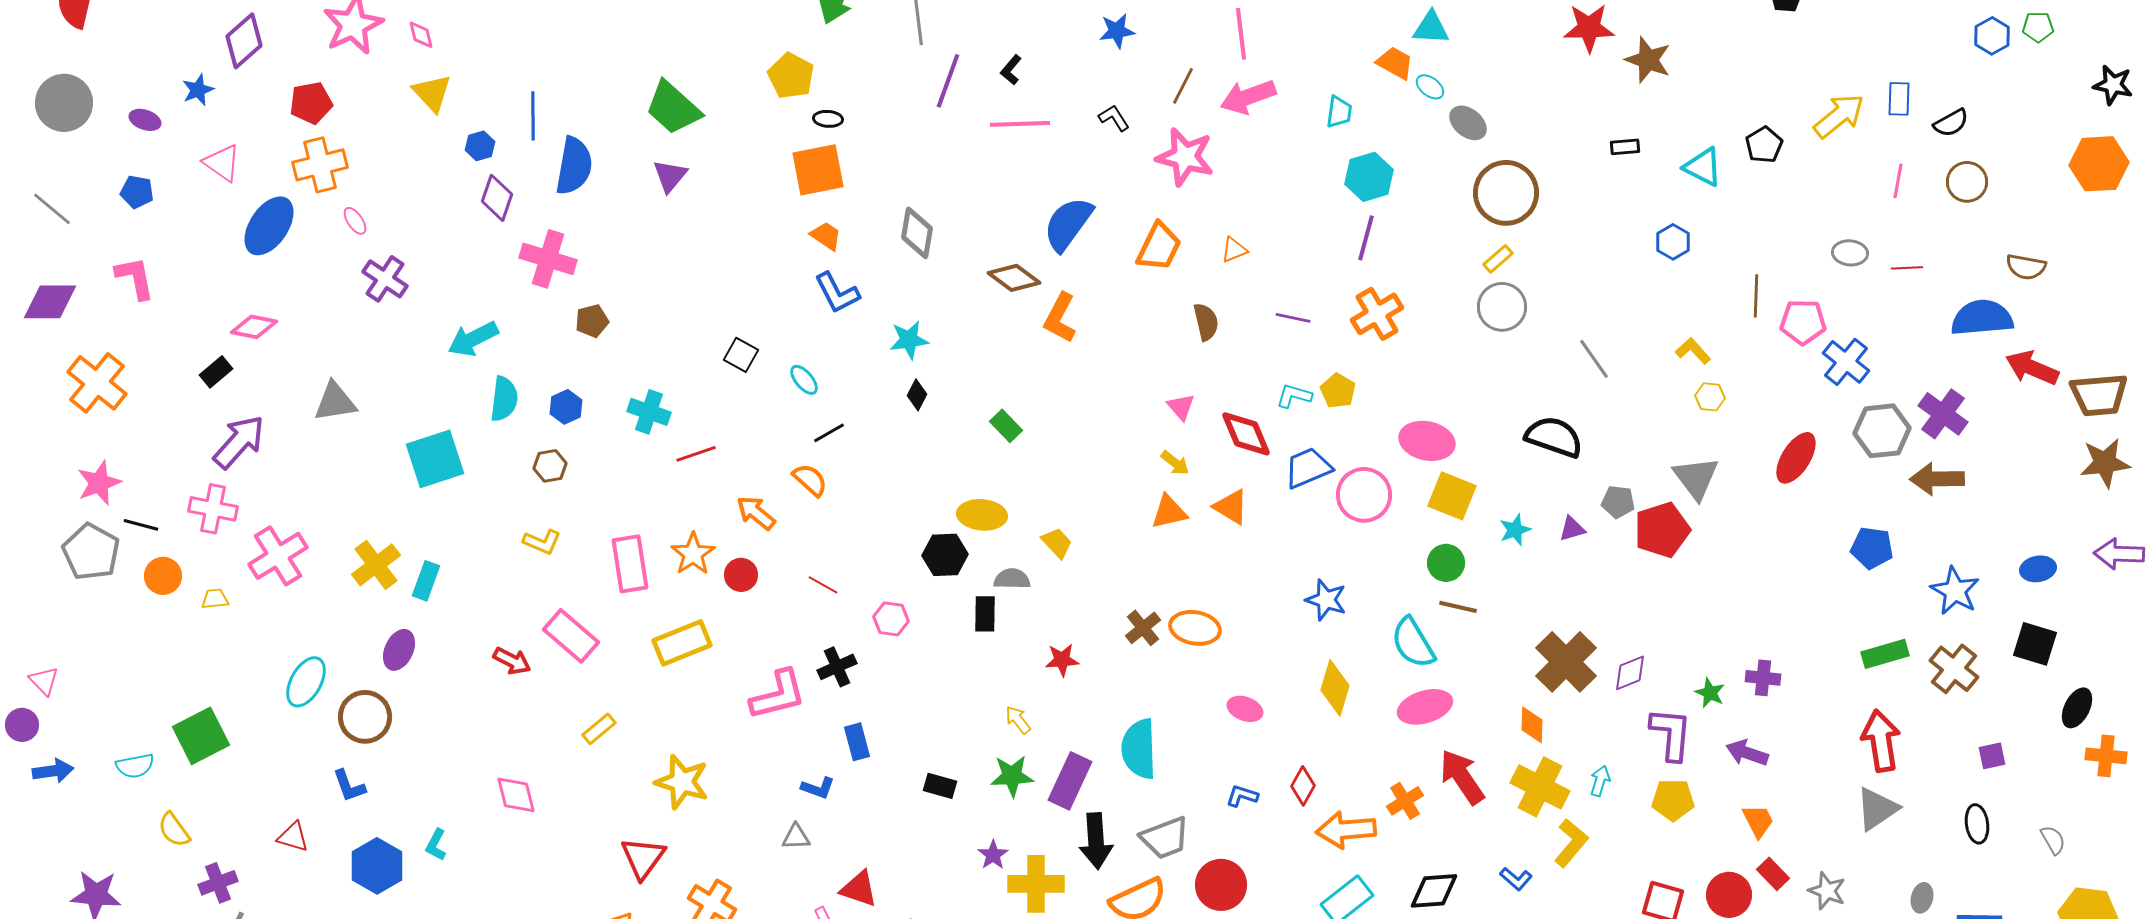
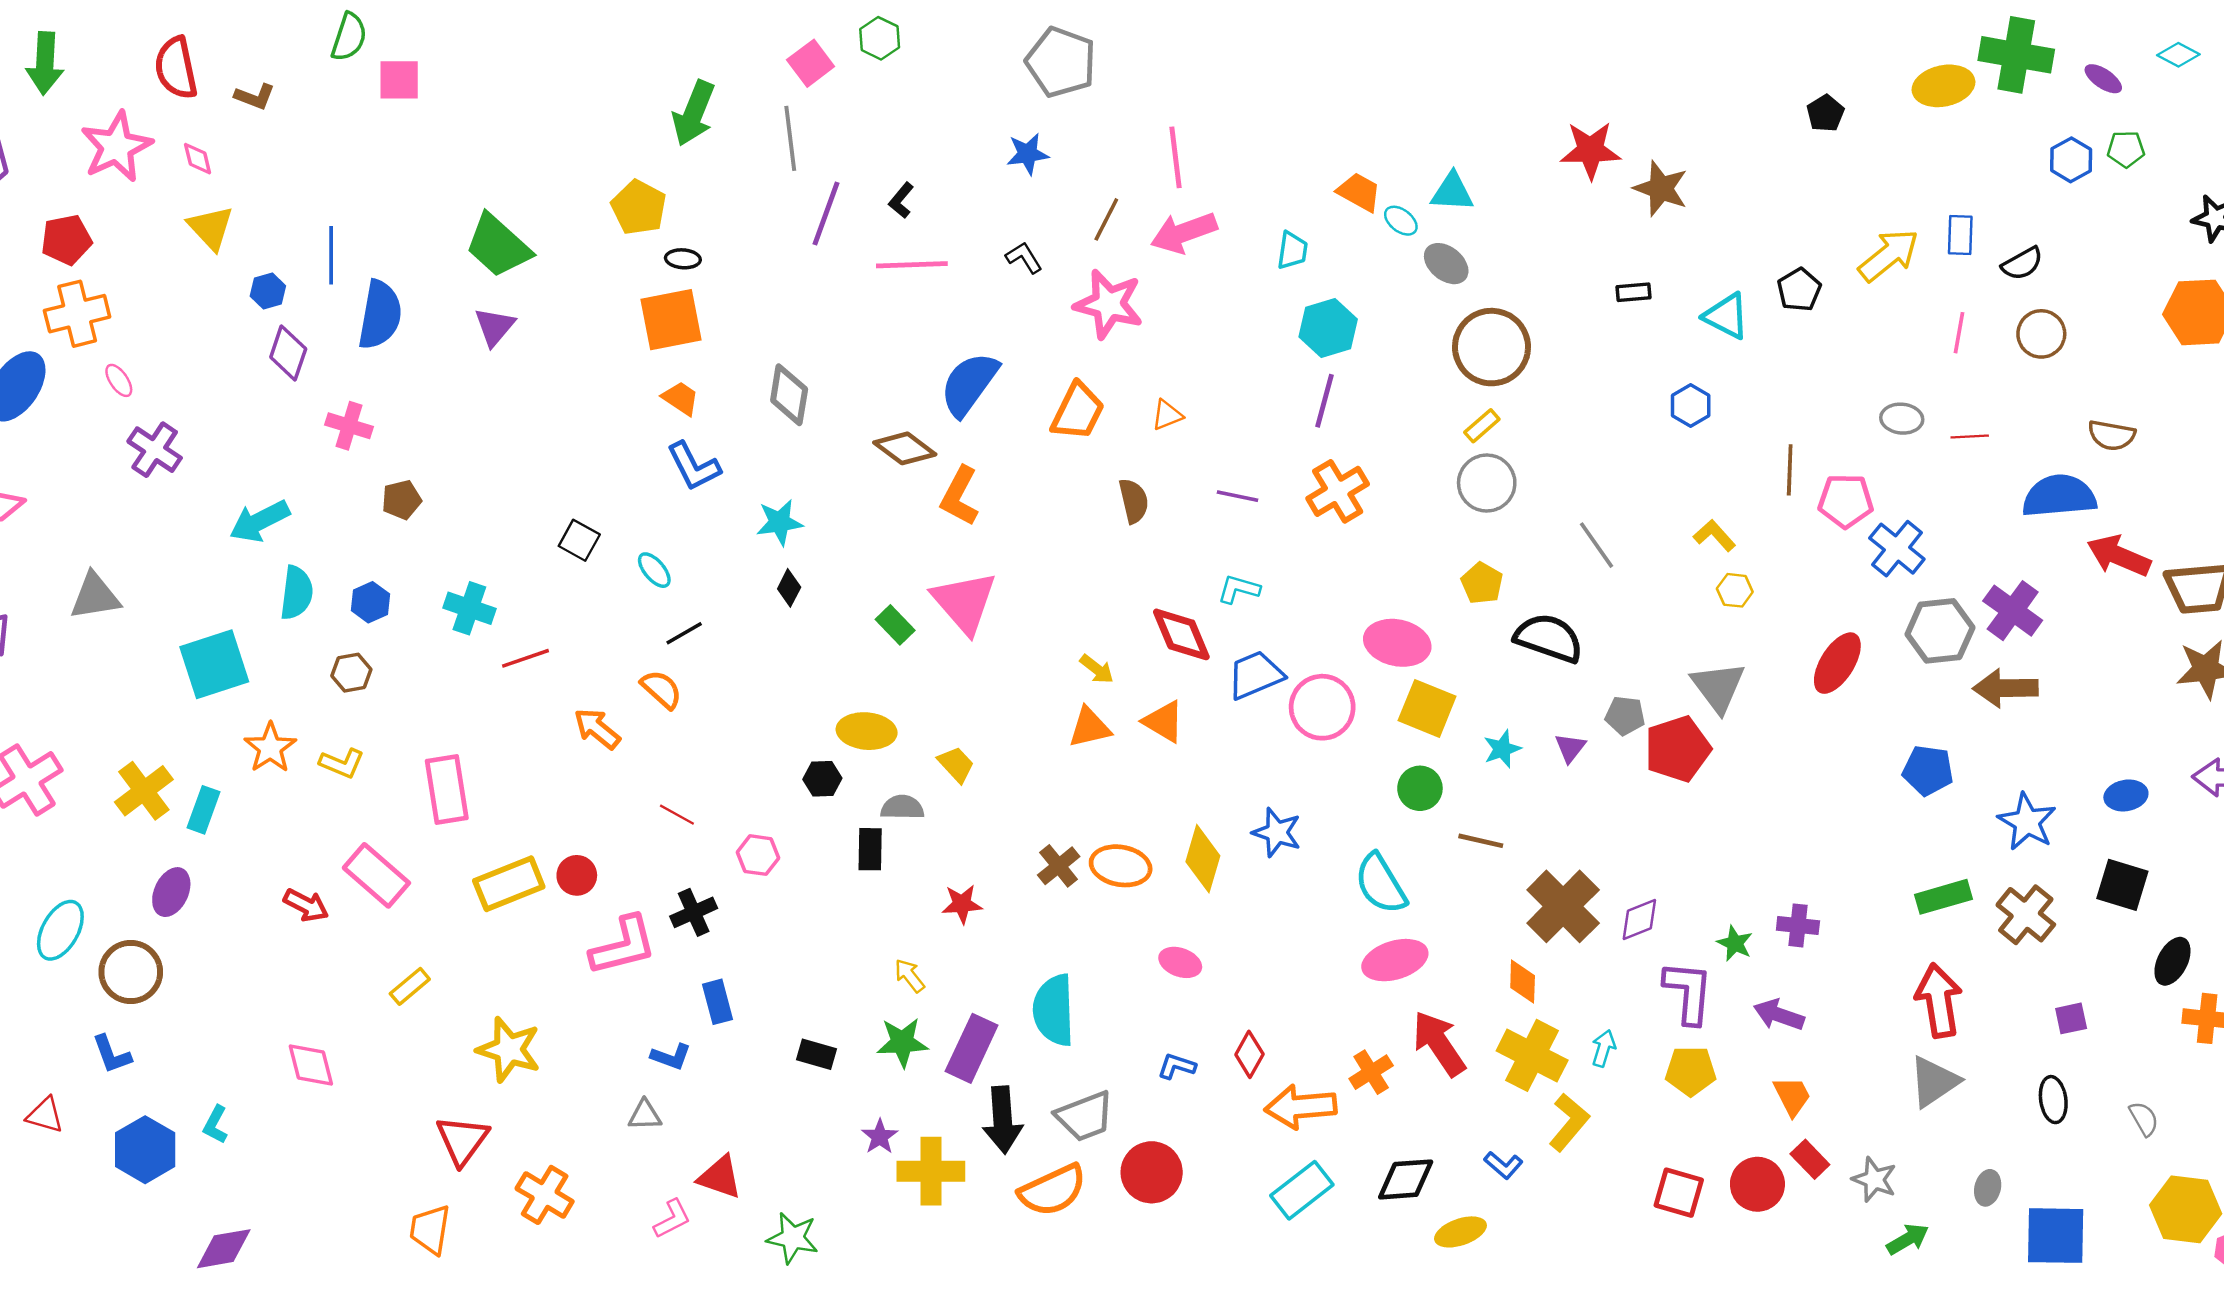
cyan triangle: (1431, 28) -> (1452, 192), moved
pink cross: (548, 259) -> (349, 426), size x0.7
yellow pentagon: (1338, 391) -> (1482, 583), moved
pink triangle: (1181, 407) -> (964, 602), moved, size x2.0
purple triangle: (1572, 529) -> (1570, 748), turned -36
orange star: (693, 554) -> (270, 748), moved
black hexagon: (945, 555) -> (822, 779), size x0.7
red circle: (741, 575) -> (577, 875), moved
brown line: (1458, 607) -> (1481, 841), moved
yellow diamond: (1335, 688) -> (1203, 859), moved

